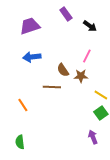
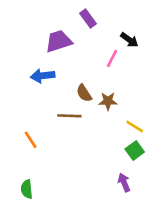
purple trapezoid: (30, 26) -> (59, 41), moved
black arrow: (90, 26) -> (129, 40), moved
pink line: (87, 56) -> (112, 58), moved

